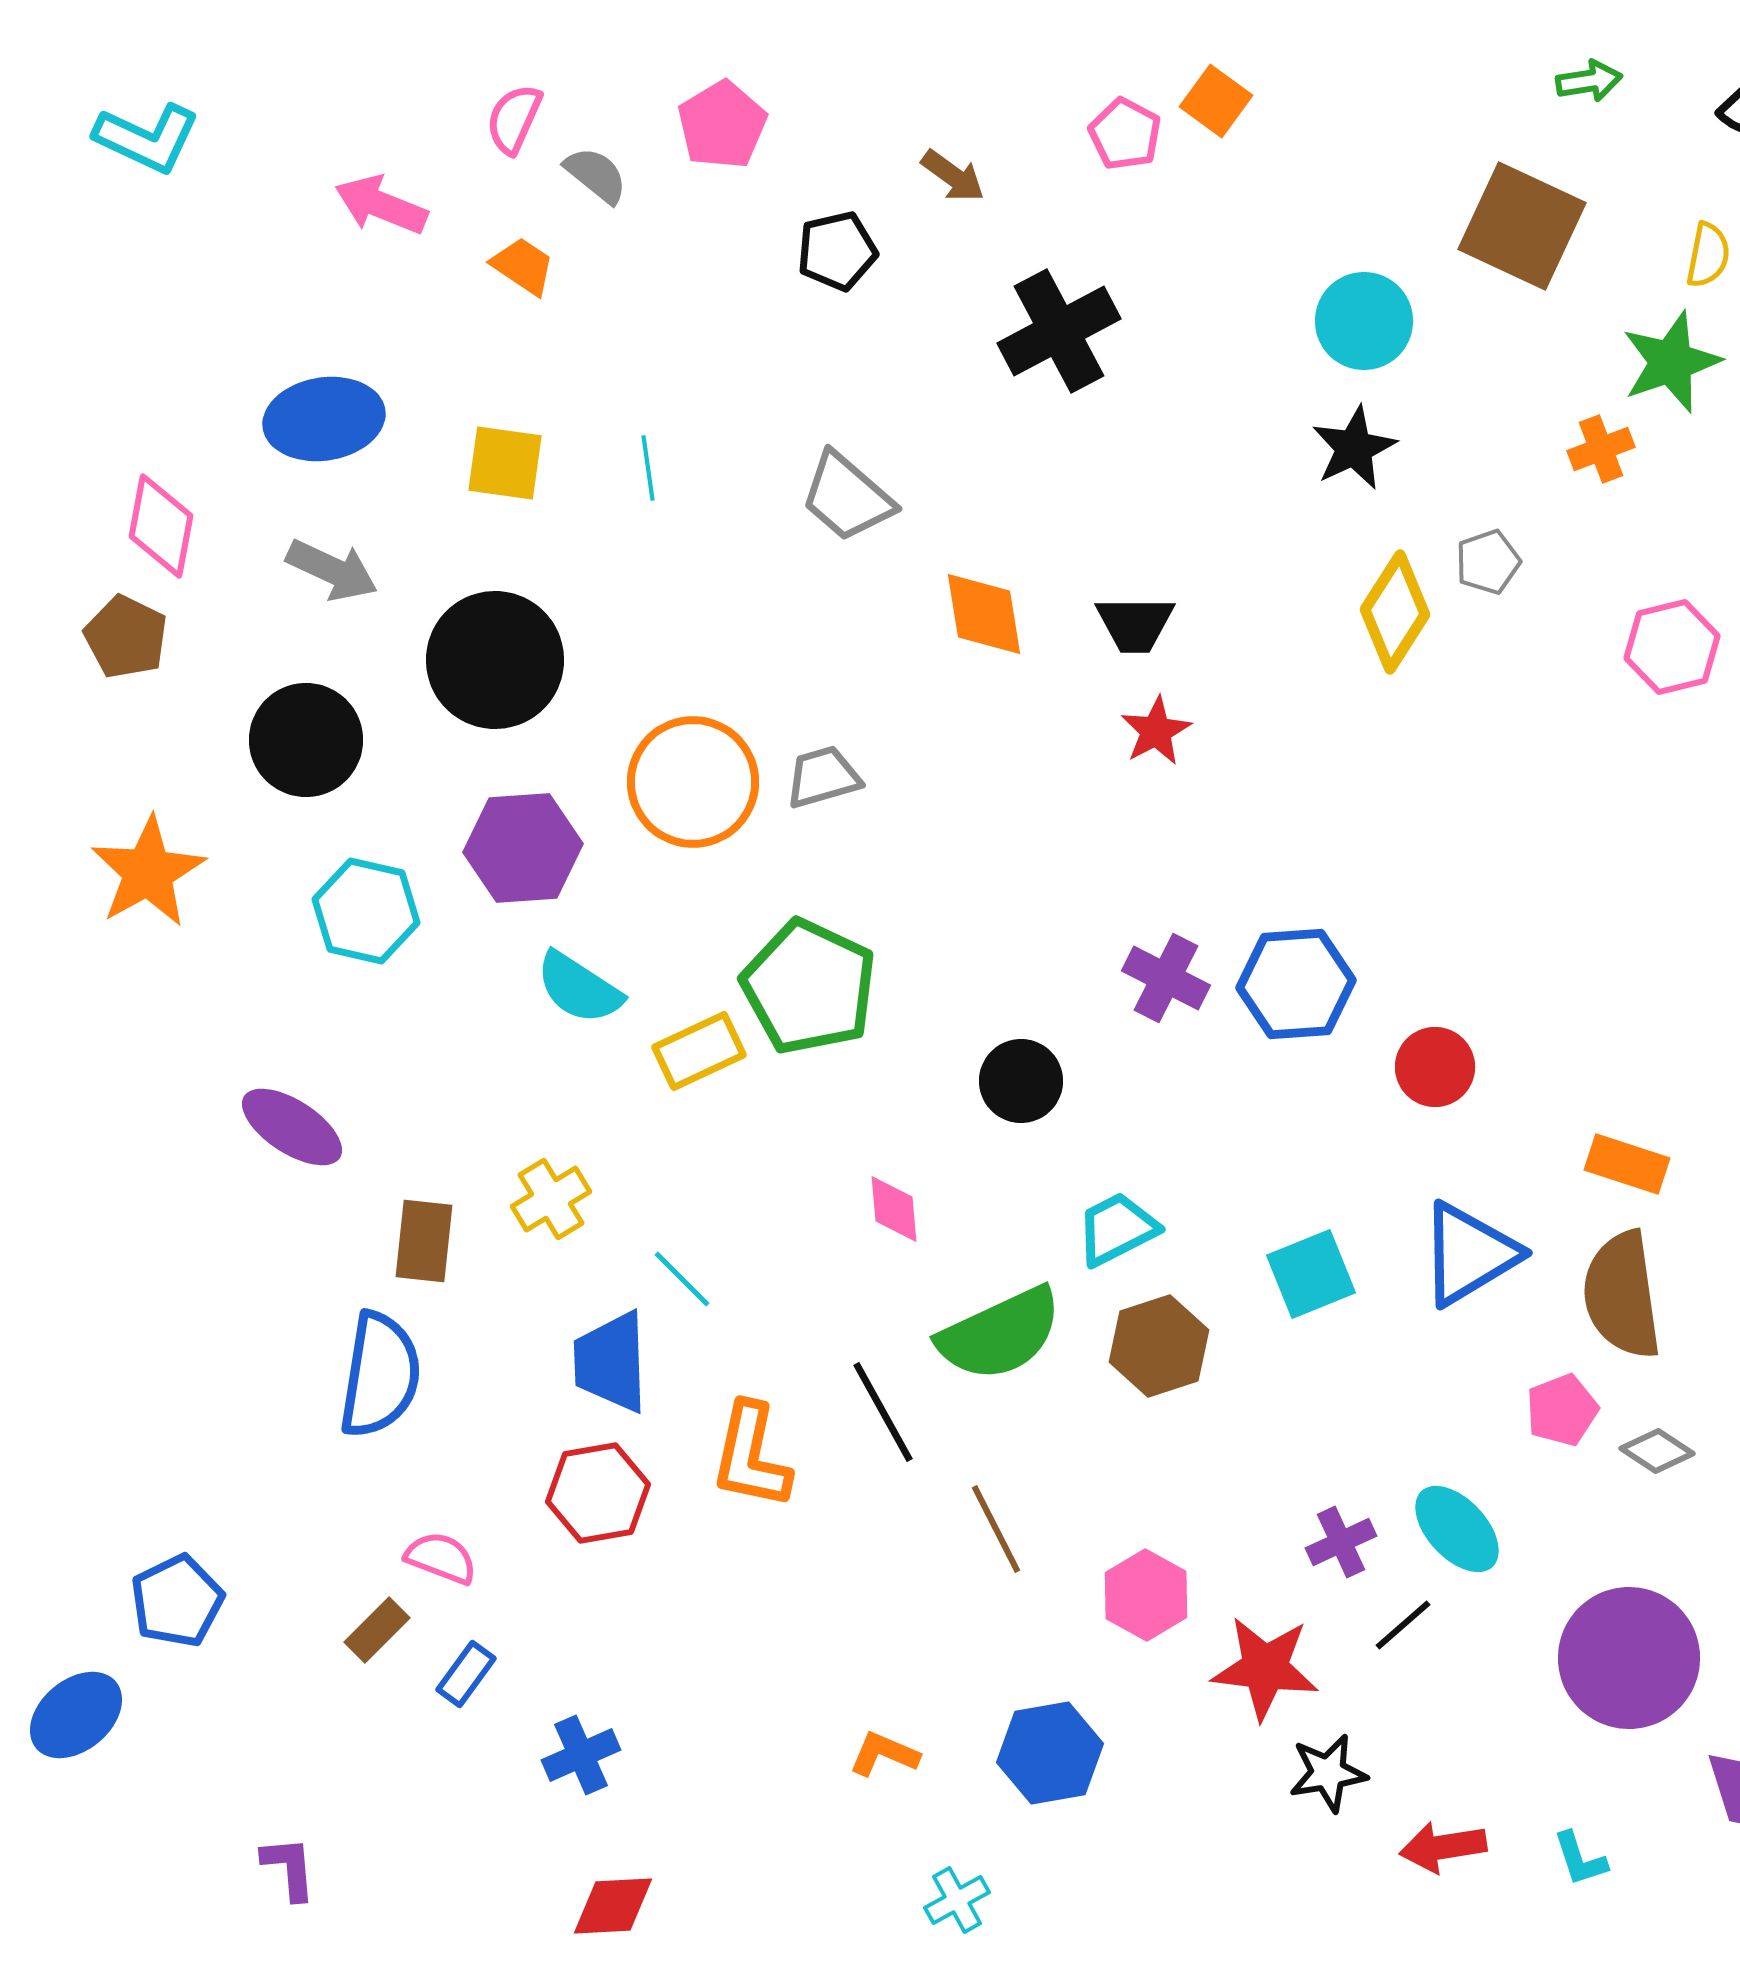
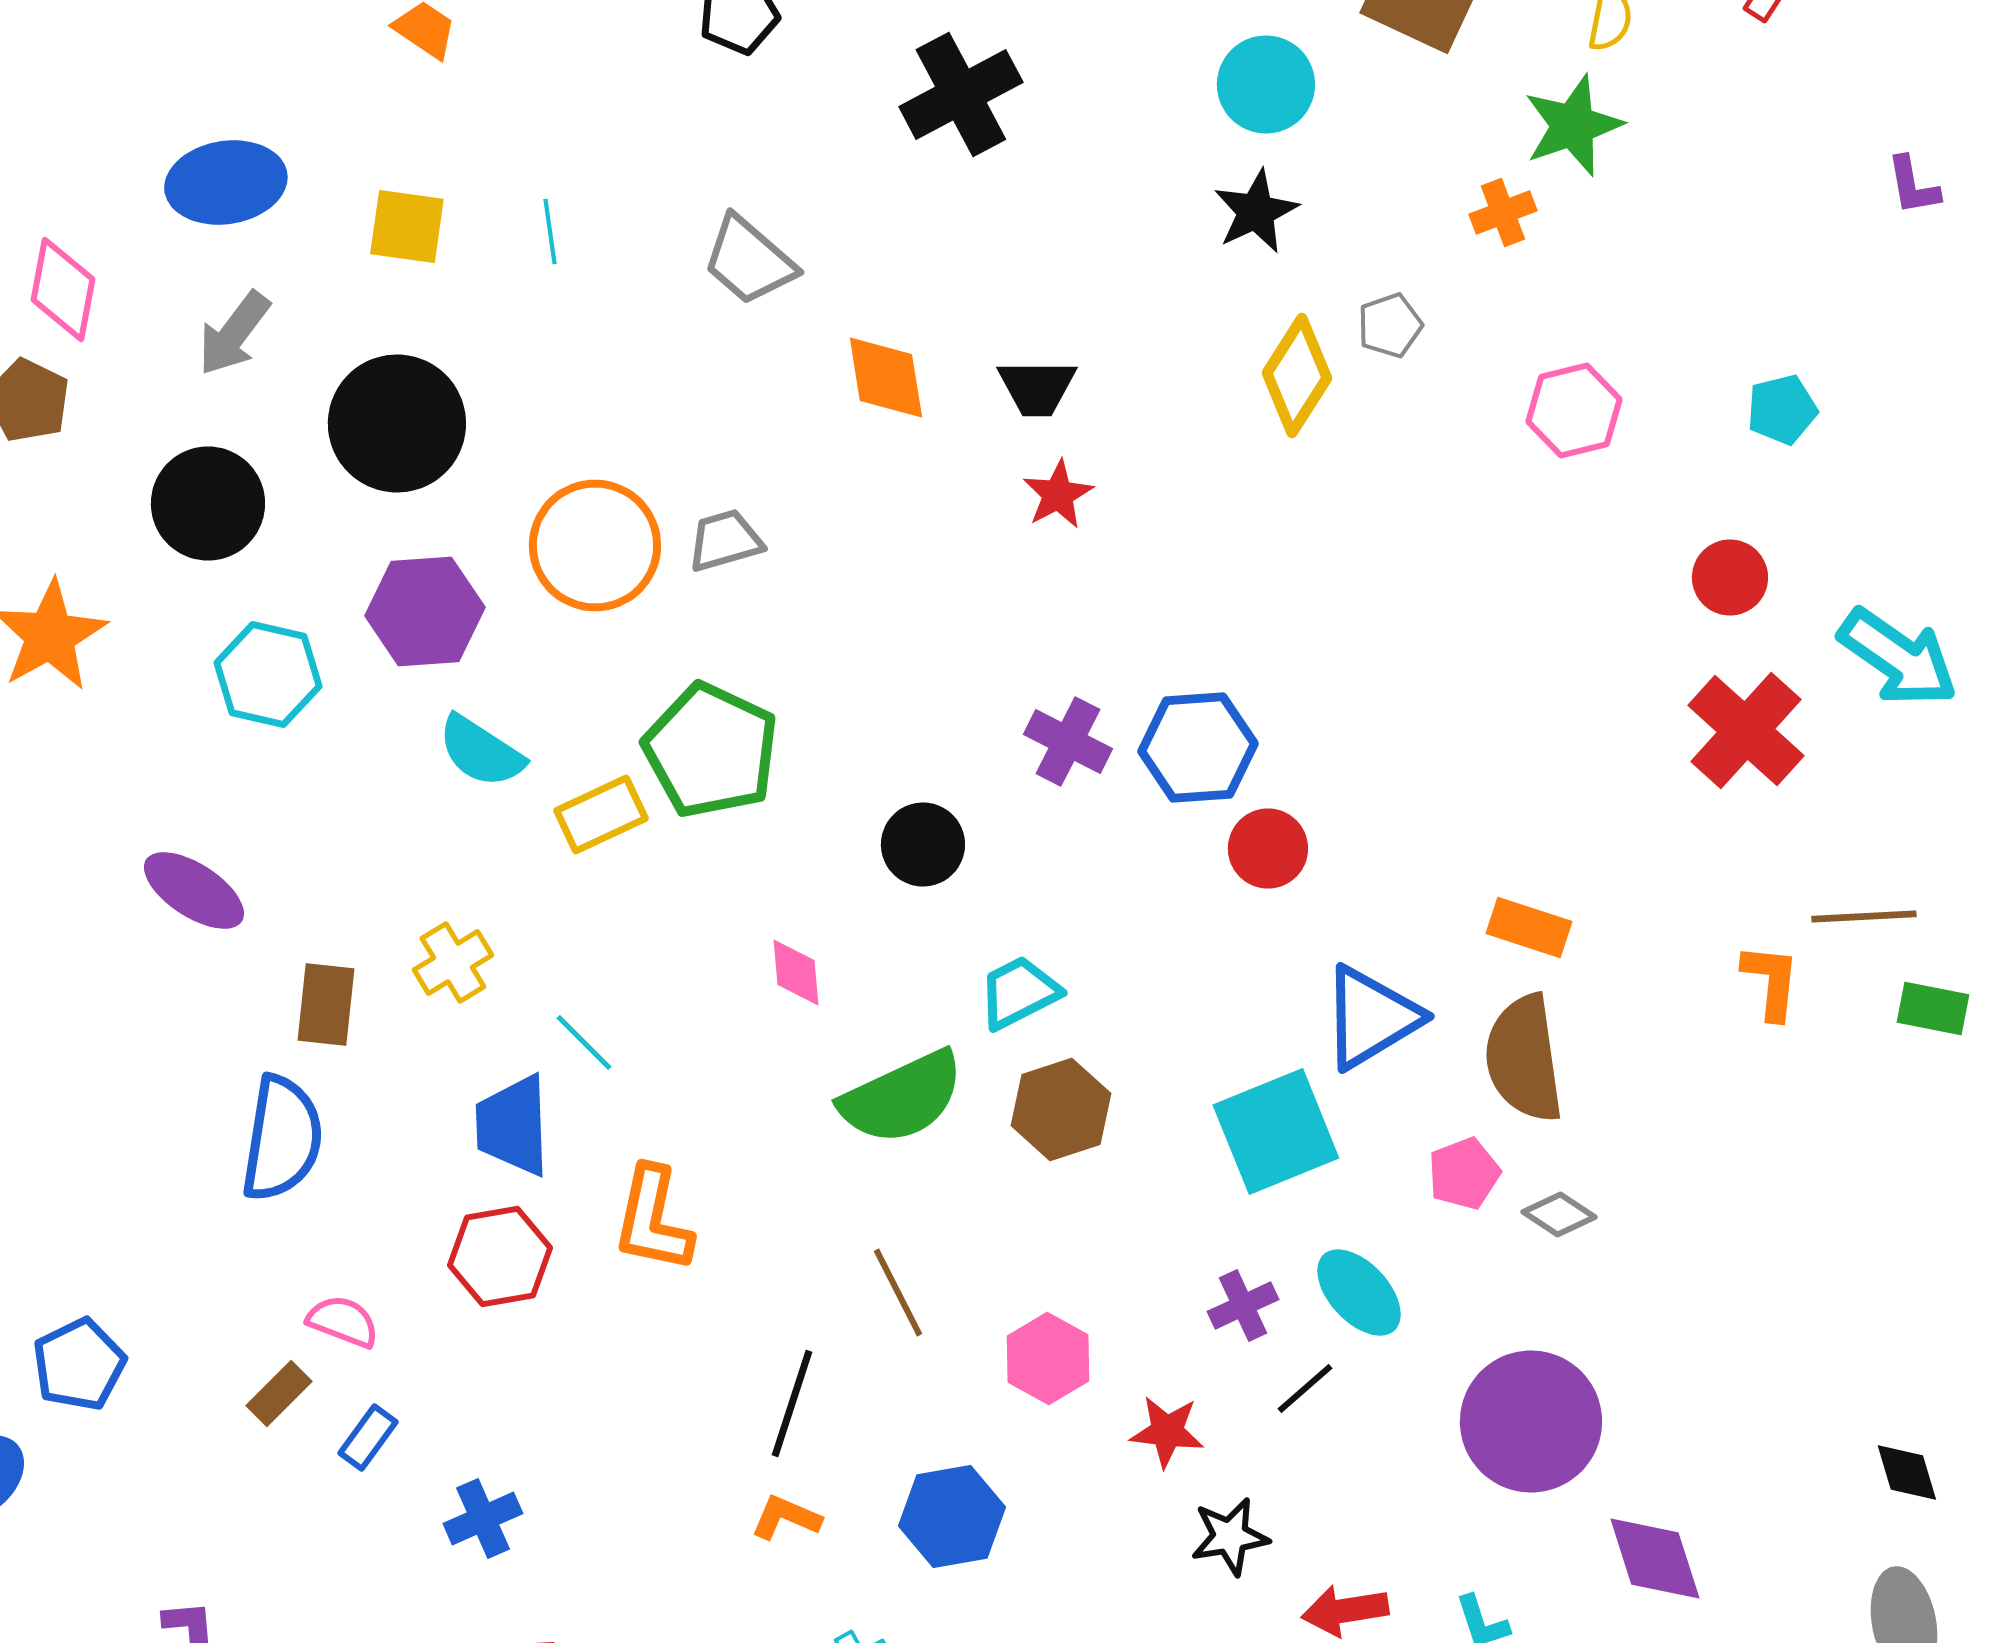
gray arrow: (332, 570) -> (234, 334), turned 102
red circle: (1435, 1067) -> (1268, 848), moved
cyan square: (1311, 1274) -> (1276, 1132), moved, size x1.4
black line: (883, 1412) -> (792, 1404), moved, turned 47
red star: (1265, 1668) -> (1167, 1432), size x0.7

